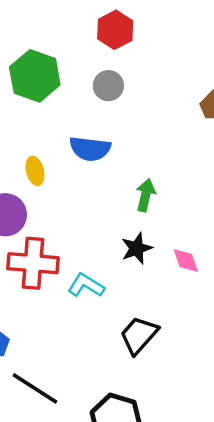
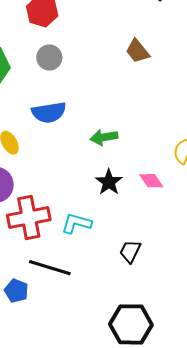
green arrow: (146, 195) -> (104, 137), turned -96
black trapezoid: (139, 335) -> (130, 251), size x0.7
black line: (35, 388) -> (50, 268), moved

